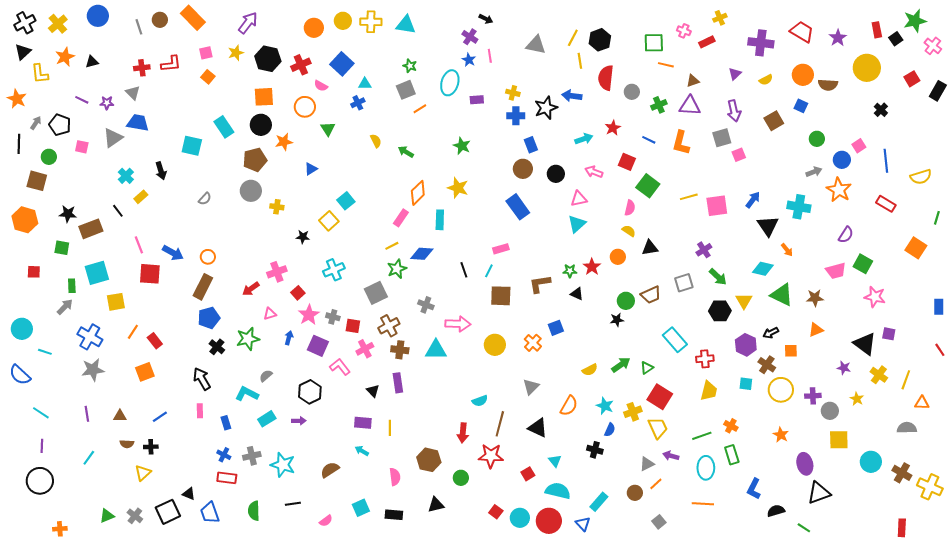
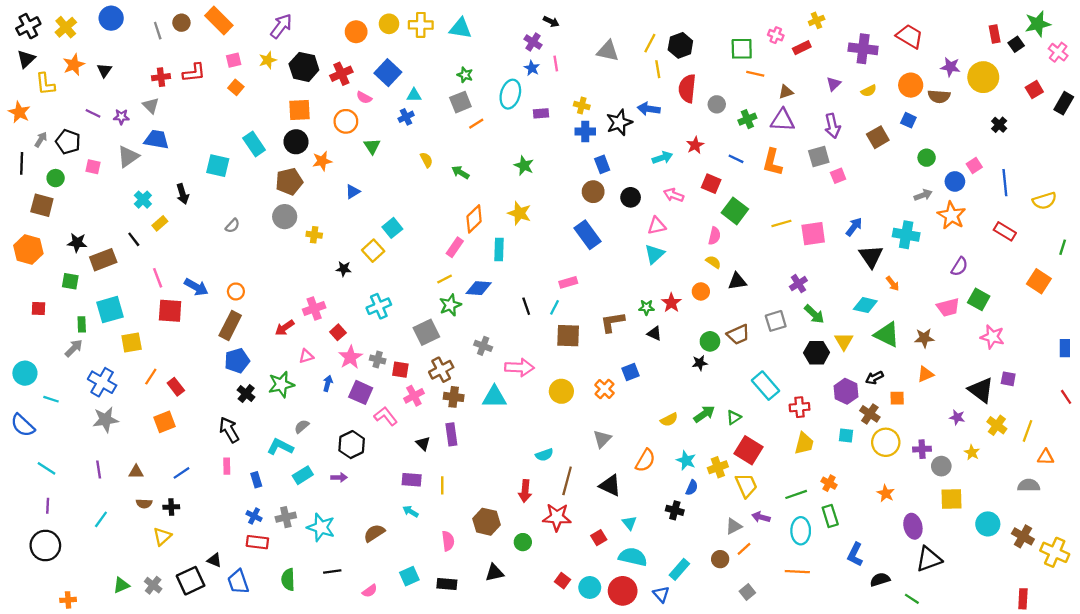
purple star: (838, 38) -> (950, 67), moved, turned -30
black triangle: (92, 62) -> (104, 70), turned -40

